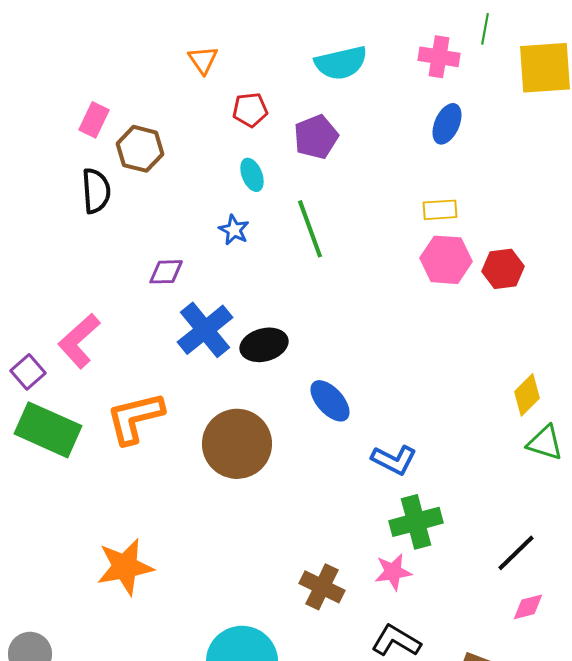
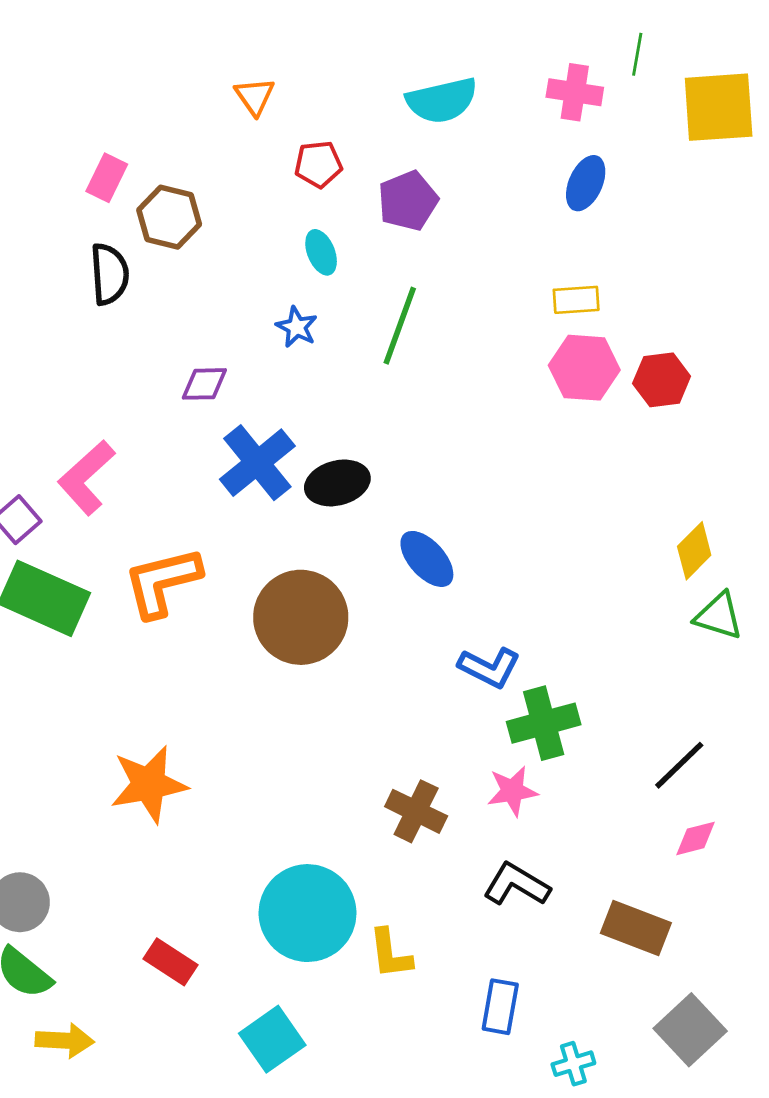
green line: (310, 229) -> (400, 326), turned 40
blue L-shape: (394, 460) -> (489, 667), moved

